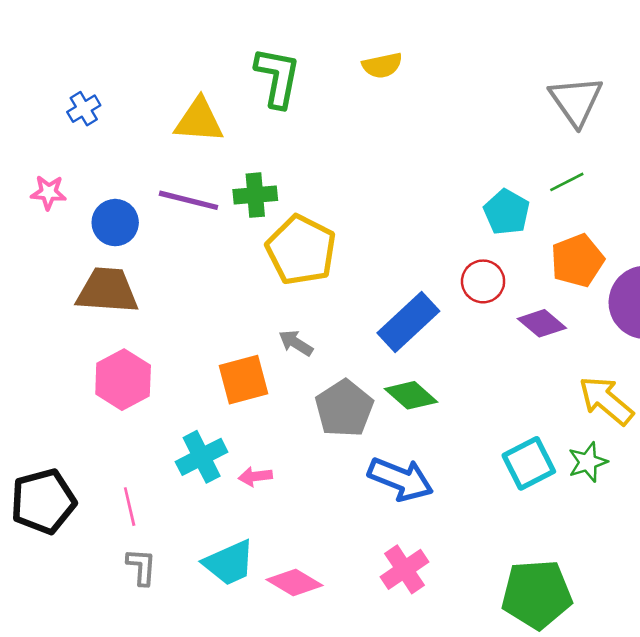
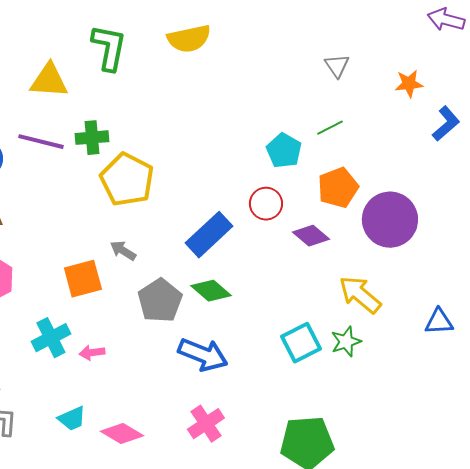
yellow semicircle: (382, 65) -> (189, 39), size x1.4
gray triangle: (576, 101) -> (337, 66), size x0.6
cyan trapezoid: (229, 563) -> (72, 419), size x0.7

